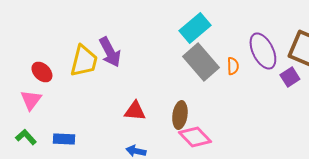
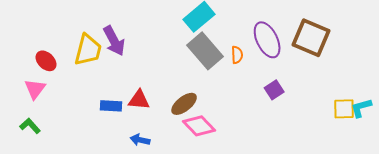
purple square: (290, 77) -> (274, 90), moved
brown ellipse: (180, 115) -> (184, 104), turned 44
blue rectangle: (64, 139) -> (111, 106), moved

